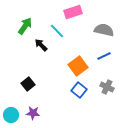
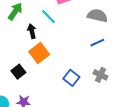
black arrow: (41, 45) -> (32, 31), turned 32
orange square: (78, 66) -> (39, 53), moved

